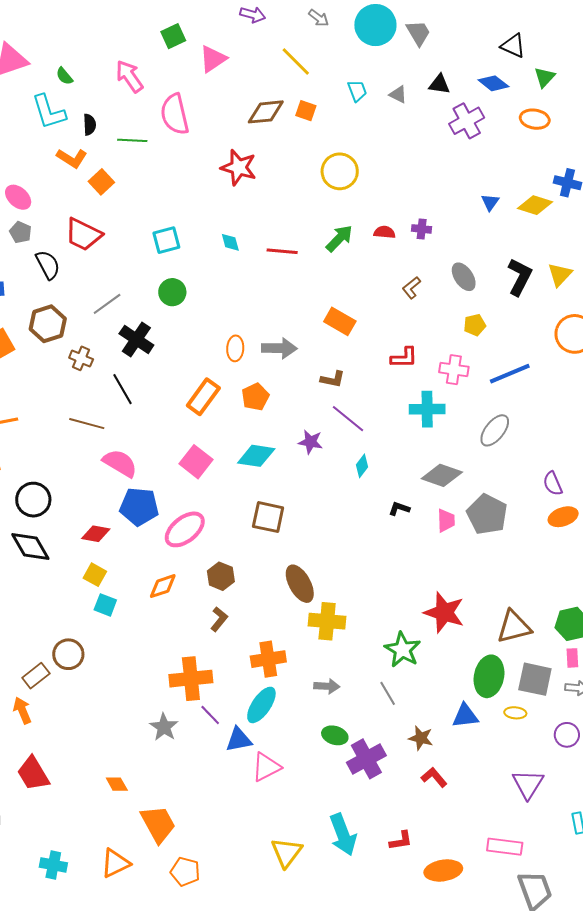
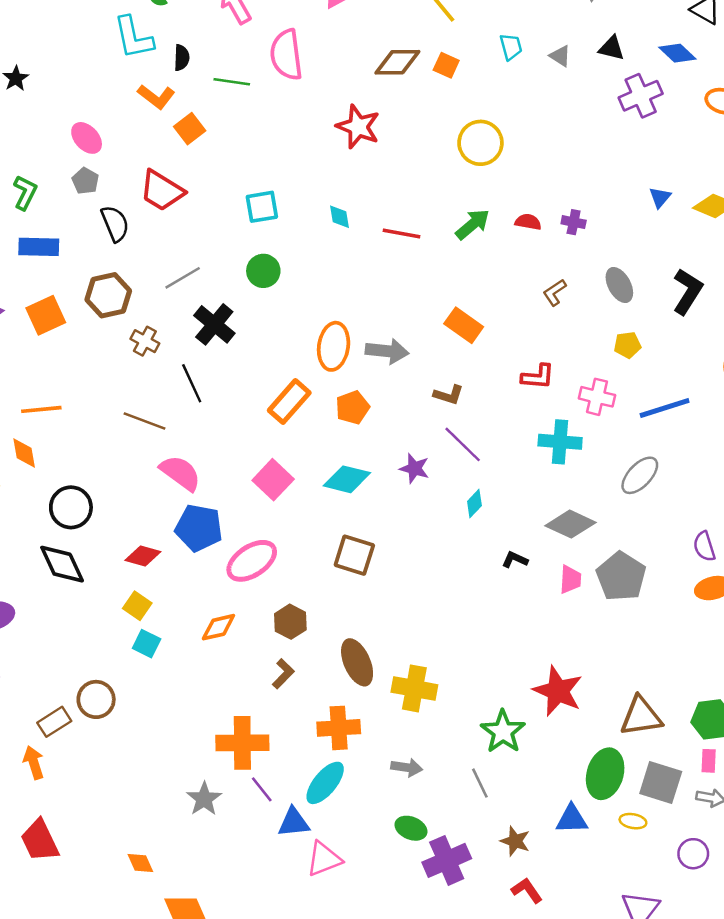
orange ellipse: (235, 348) -> (334, 346), size x1.5
brown ellipse: (300, 584) -> (357, 662), moved

